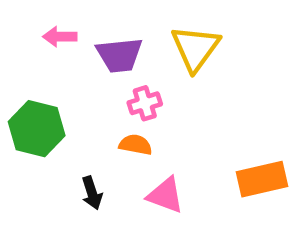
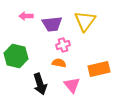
orange rectangle: (262, 179) -> (99, 69), moved
black arrow: (92, 193) -> (40, 84), size x1.5
pink triangle: (165, 195) -> (72, 85), turned 30

